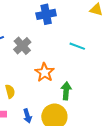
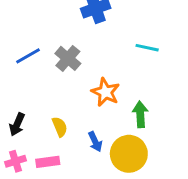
blue arrow: (27, 116) -> (95, 142), moved

